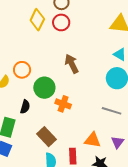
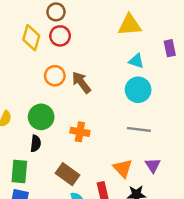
orange circle: (22, 70) -> (55, 76), moved
green circle: (44, 88) -> (41, 117), moved
orange triangle: (93, 140) -> (123, 168), turned 48

